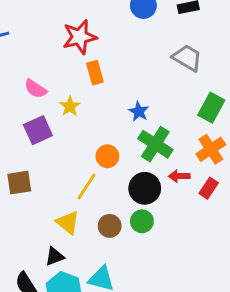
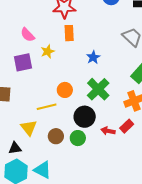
blue star: (139, 112) -> (93, 57), moved
red arrow: (179, 176) -> (108, 131), moved
yellow line: (87, 186) -> (47, 107), turned 30

